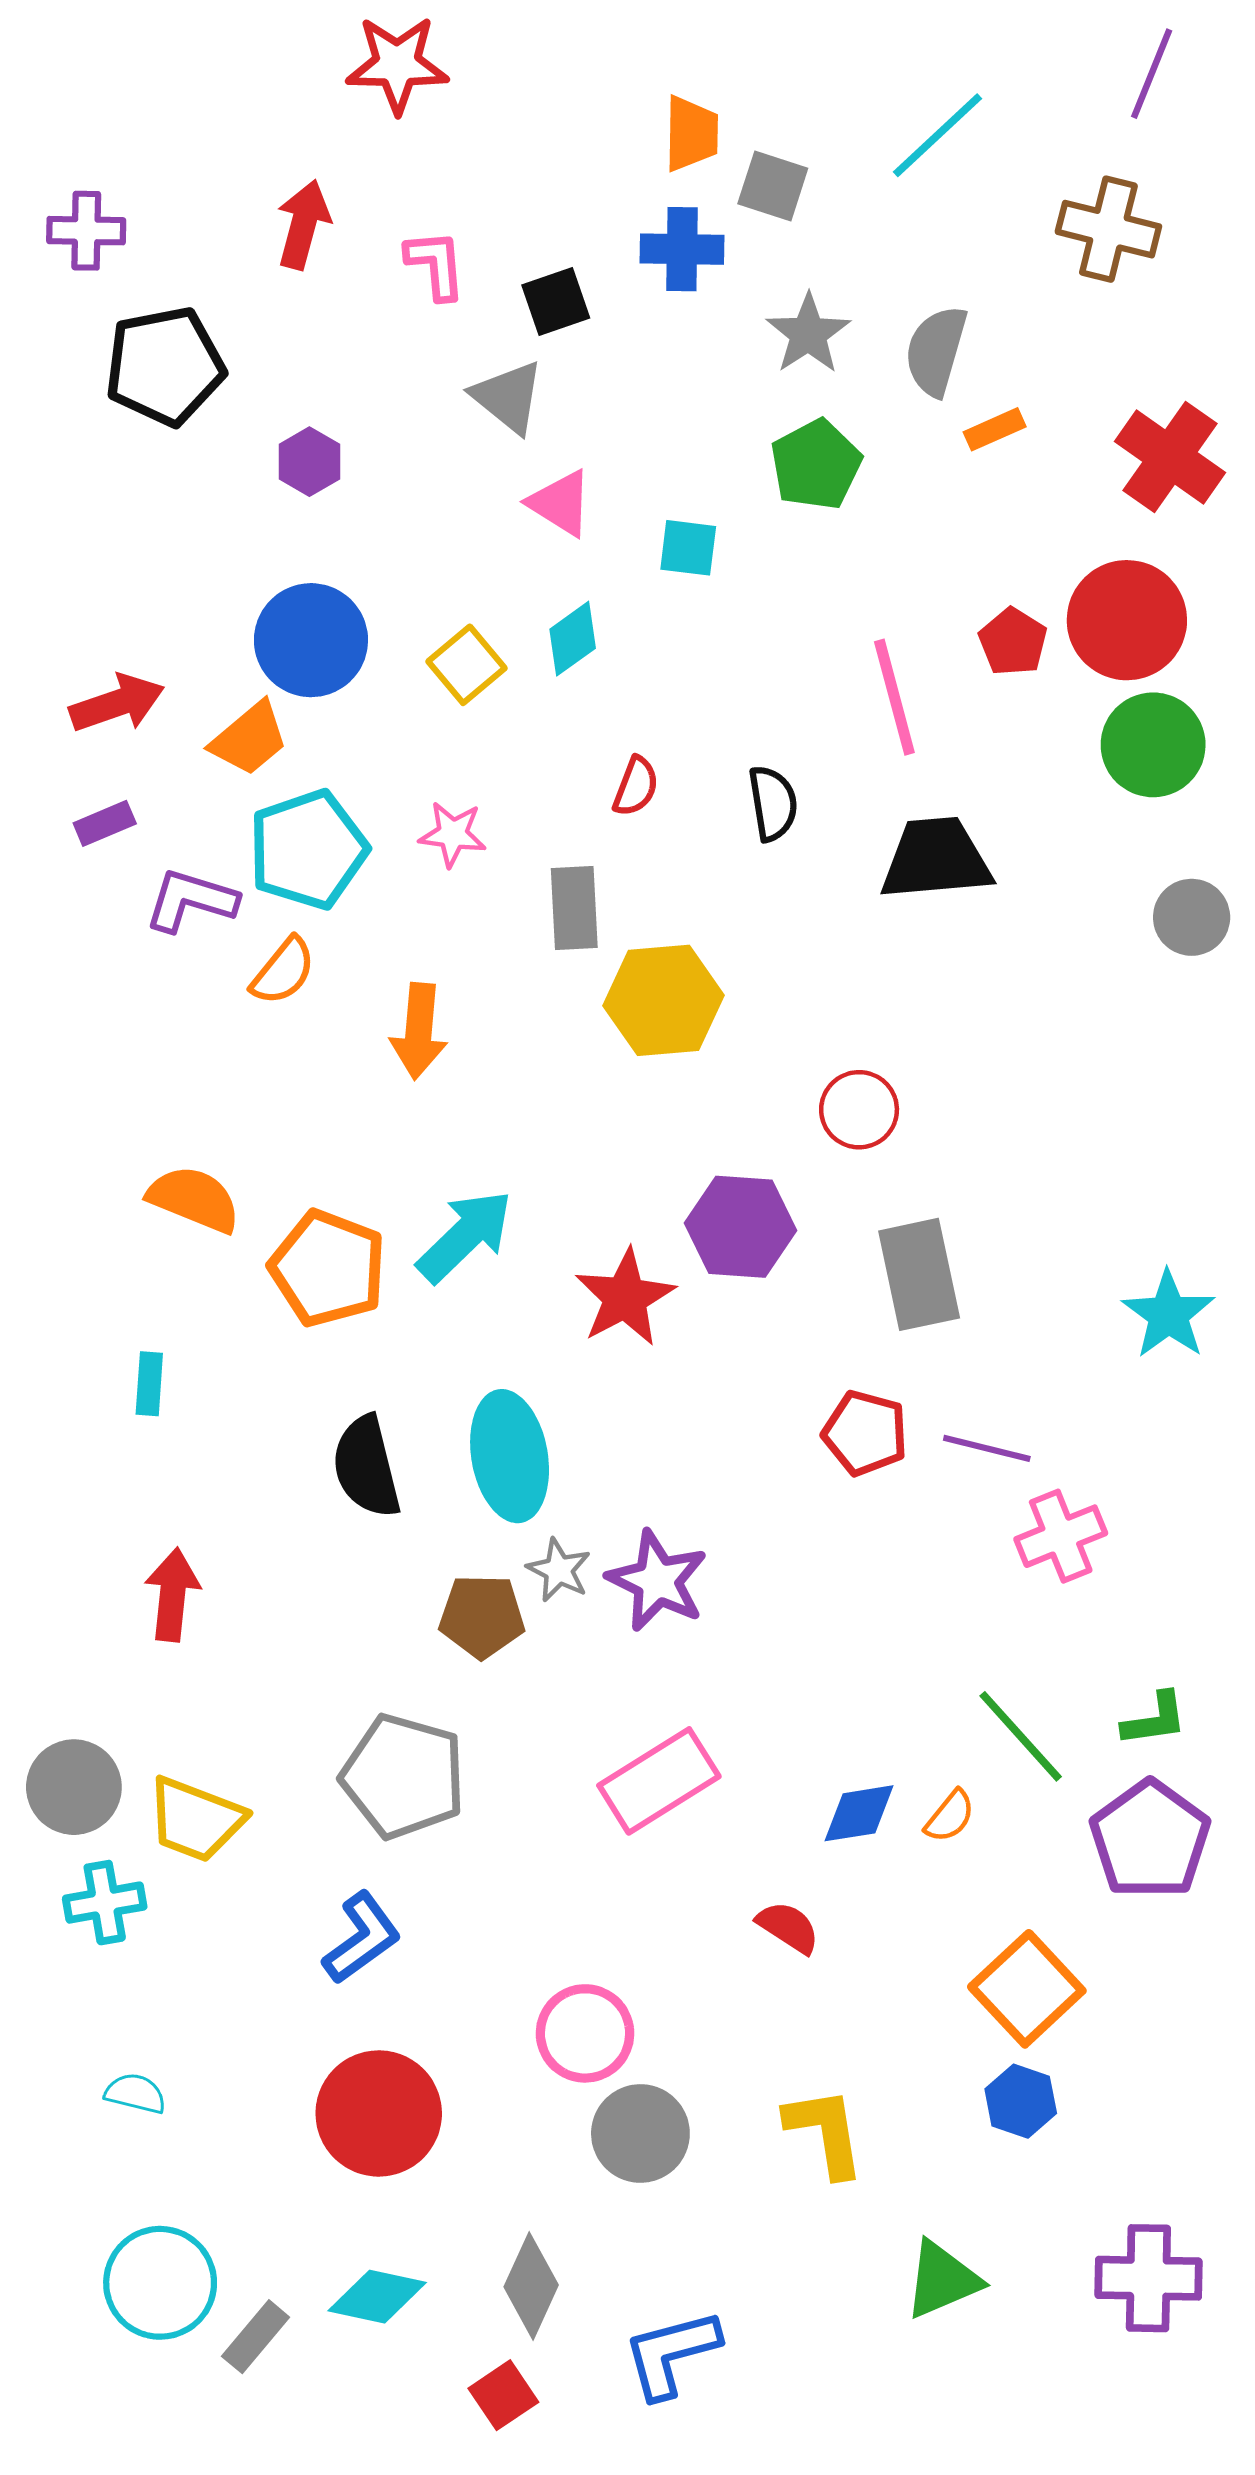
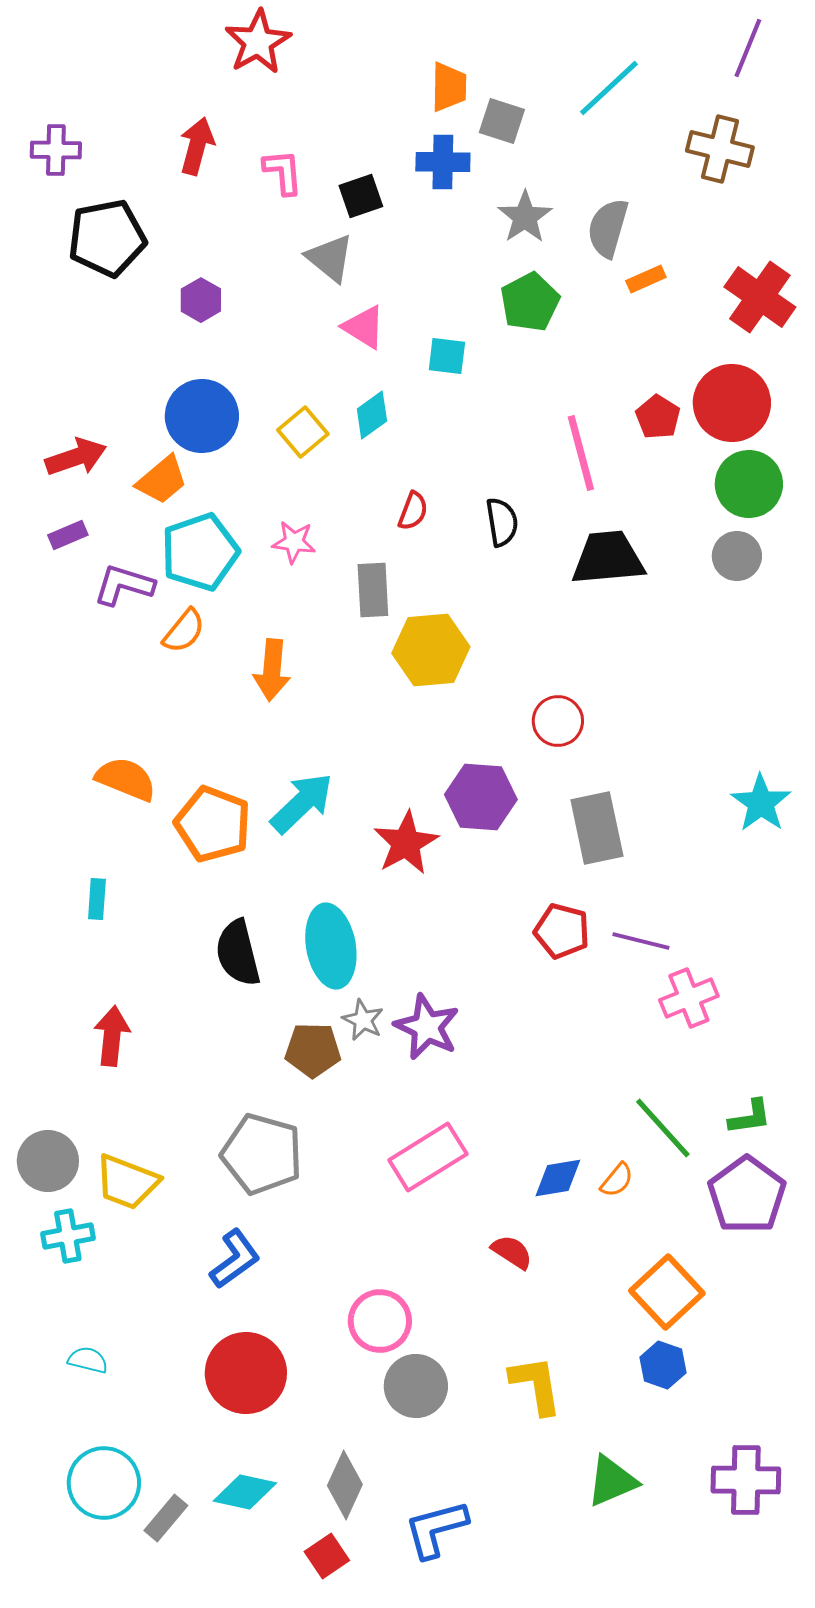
red star: (397, 64) -> (258, 42), turned -30
gray circle: (1192, 917) -> (737, 556), moved
cyan star: (1168, 1314) -> (761, 803), moved

